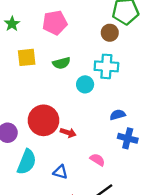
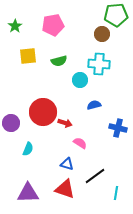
blue semicircle: (118, 115) -> (94, 105), moved
pink semicircle: (97, 160) -> (80, 143), moved
cyan semicircle: (27, 162) -> (28, 149), size x0.6
blue triangle: (60, 172) -> (67, 164), moved

